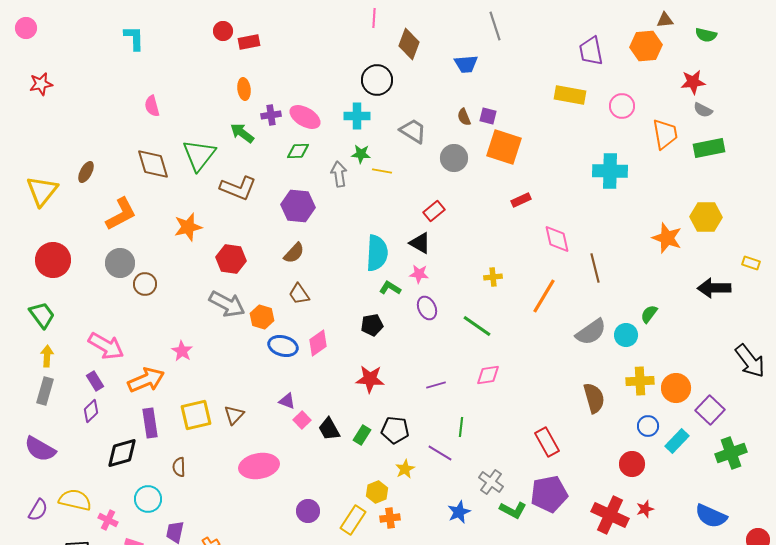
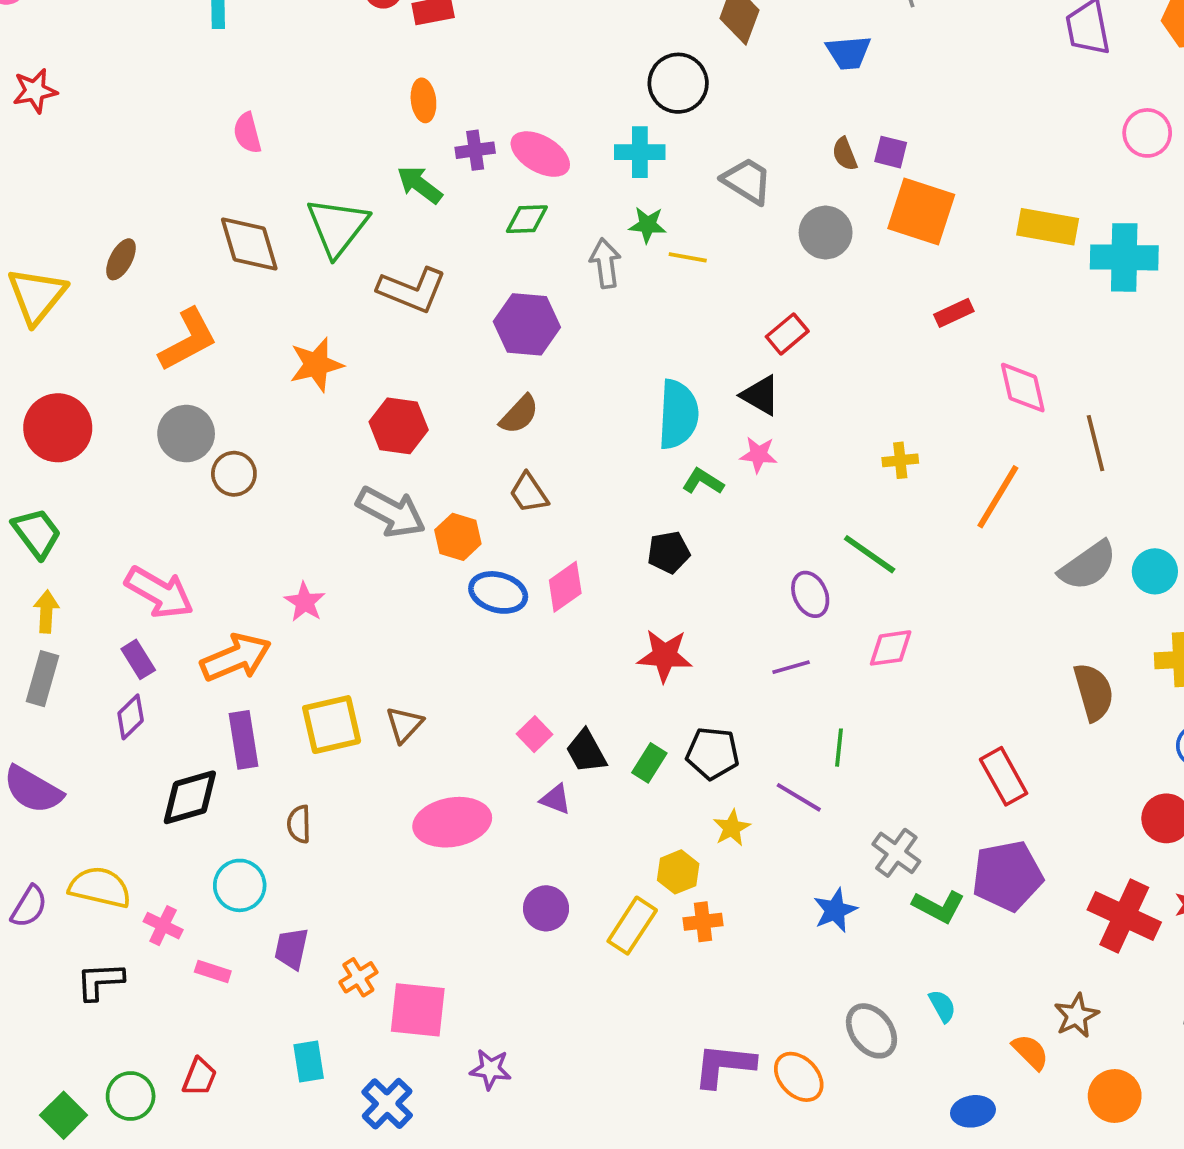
yellow rectangle: (570, 95) -> (1048, 227), moved
purple ellipse: (427, 308) -> (810, 594), moved
purple triangle: (287, 401) -> (556, 799), moved

